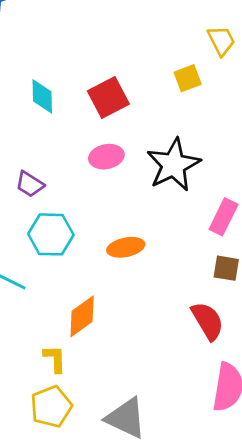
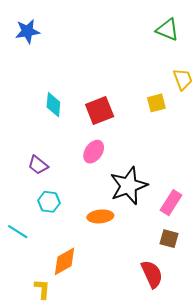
pink ellipse: (106, 157) -> (94, 152), turned -50
black star: (173, 165) -> (129, 186), moved
cyan hexagon: (51, 234) -> (49, 202), size x0.7

